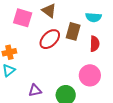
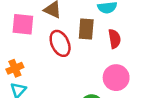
red ellipse: (50, 39) -> (60, 43), turned -60

